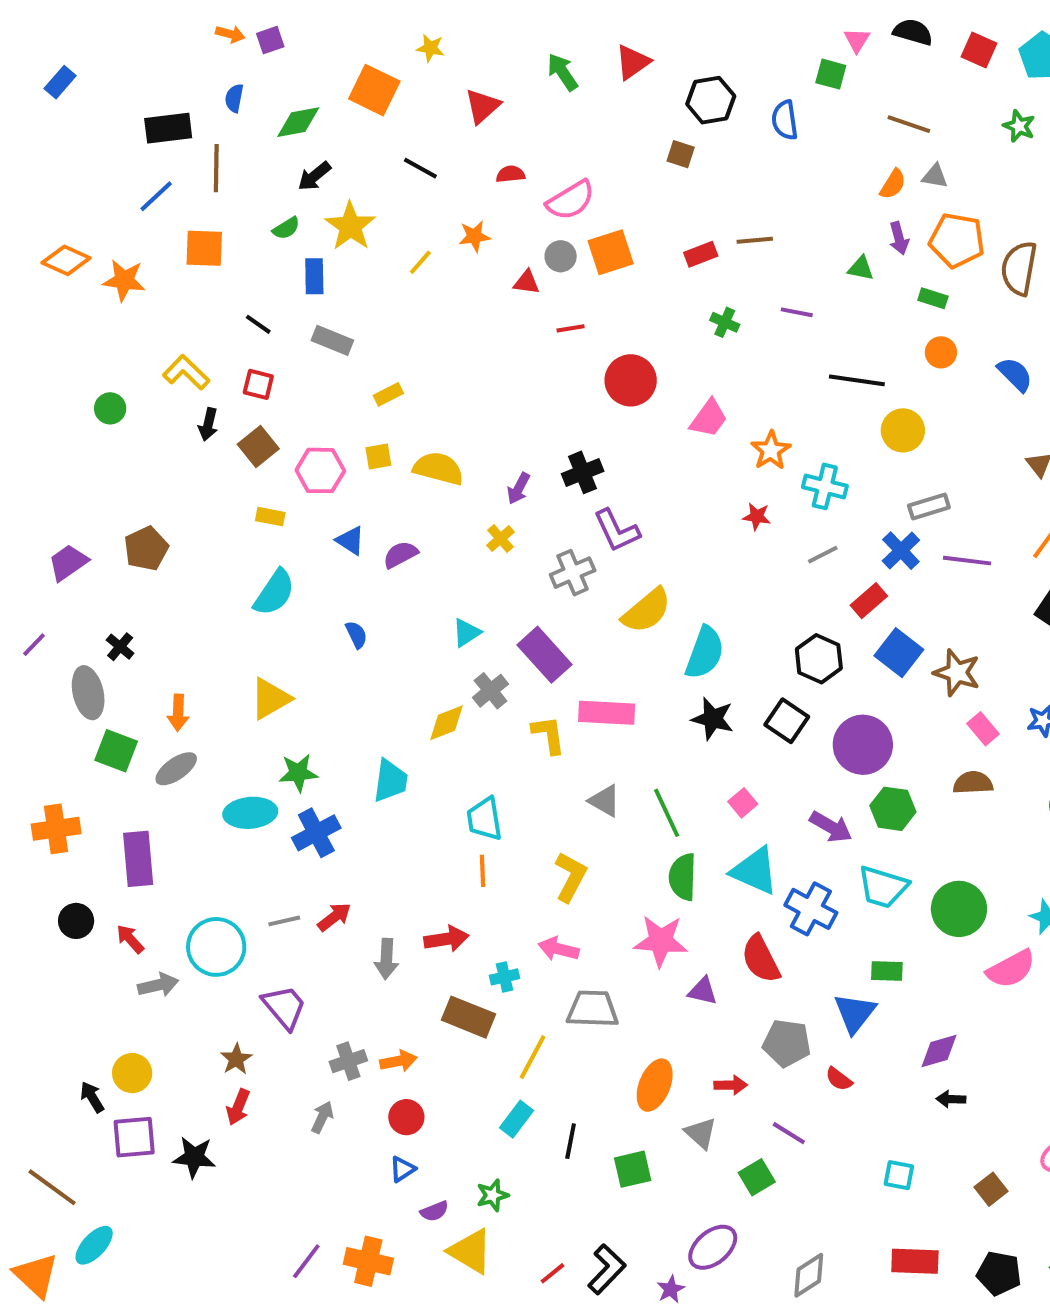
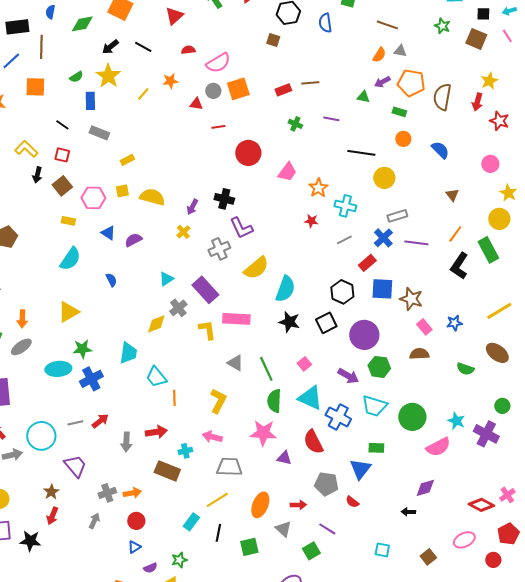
black arrow: (314, 176) -> (110, 47), moved
purple arrow: (899, 238) -> (382, 82), turned 77
black cross: (583, 472) -> (224, 199), turned 36
blue square: (899, 653) -> (382, 289), turned -35
black square: (787, 721) -> (326, 323), turned 30
cyan trapezoid: (484, 819) -> (156, 377), moved, turned -30
purple diamond: (939, 1051) -> (425, 488), moved
yellow line: (533, 1057) -> (217, 500), moved, turned 30

